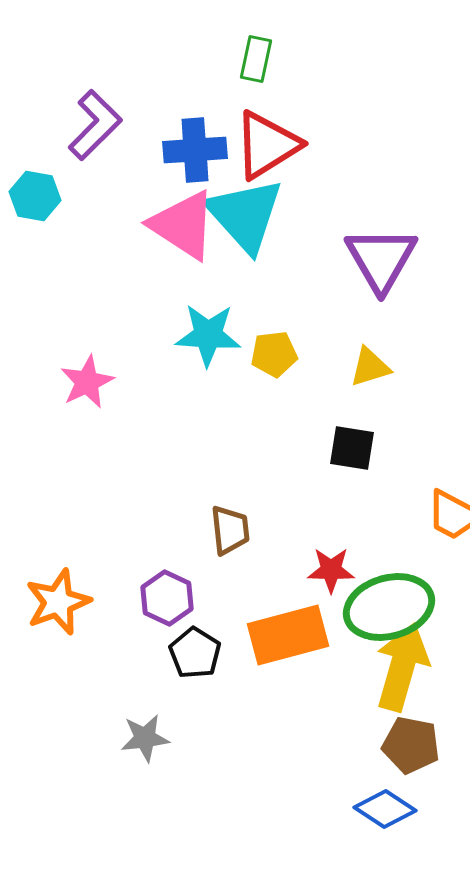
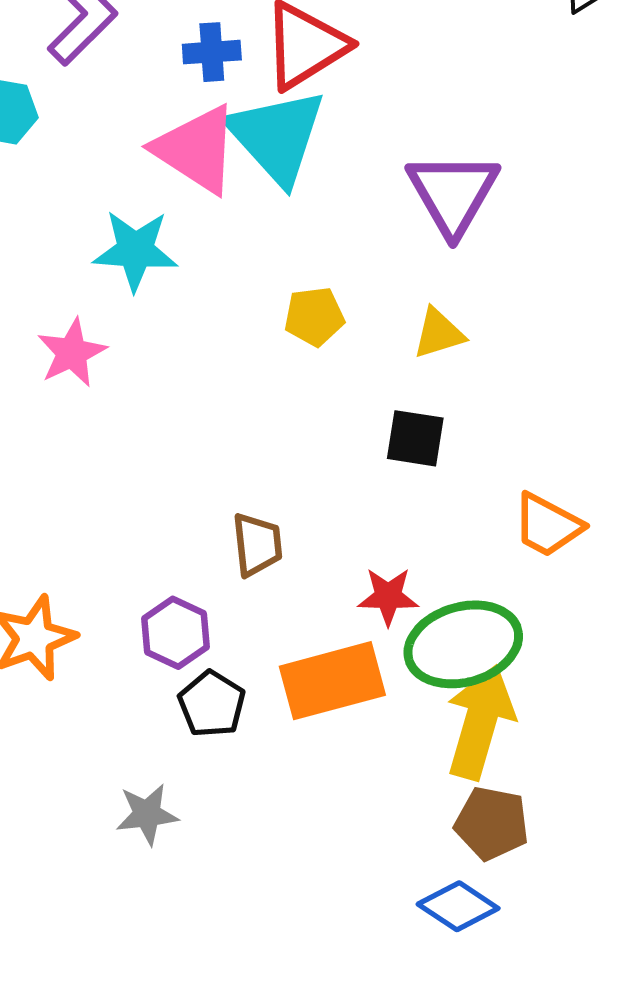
blue cross: (195, 150) -> (212, 52), size x0.7
cyan star: (208, 335) -> (135, 250), moved

